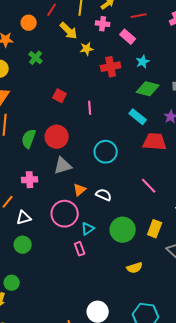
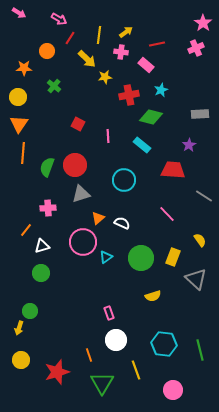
green diamond: (148, 89) -> (151, 117), moved
cyan rectangle: (138, 117) -> (142, 145), moved
pink rectangle: (80, 249) -> (109, 313), moved

